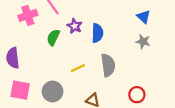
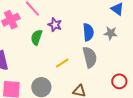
blue semicircle: (97, 33) -> (88, 32), moved
gray star: (143, 42) -> (111, 33), moved

